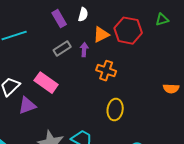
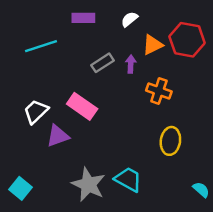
white semicircle: (83, 15) -> (129, 19), turned -144
purple rectangle: (59, 19) -> (83, 18), moved, turned -60

